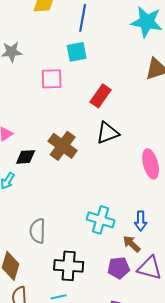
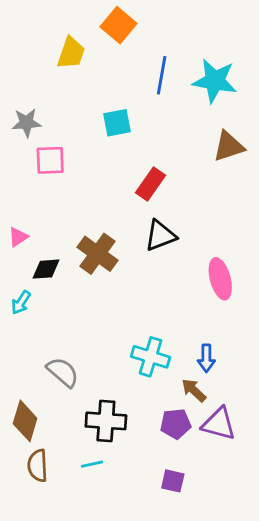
blue line: (83, 18) -> (162, 75), moved
pink square: (52, 79) -> (50, 160), moved
gray semicircle: (38, 231) -> (63, 372), turned 130

